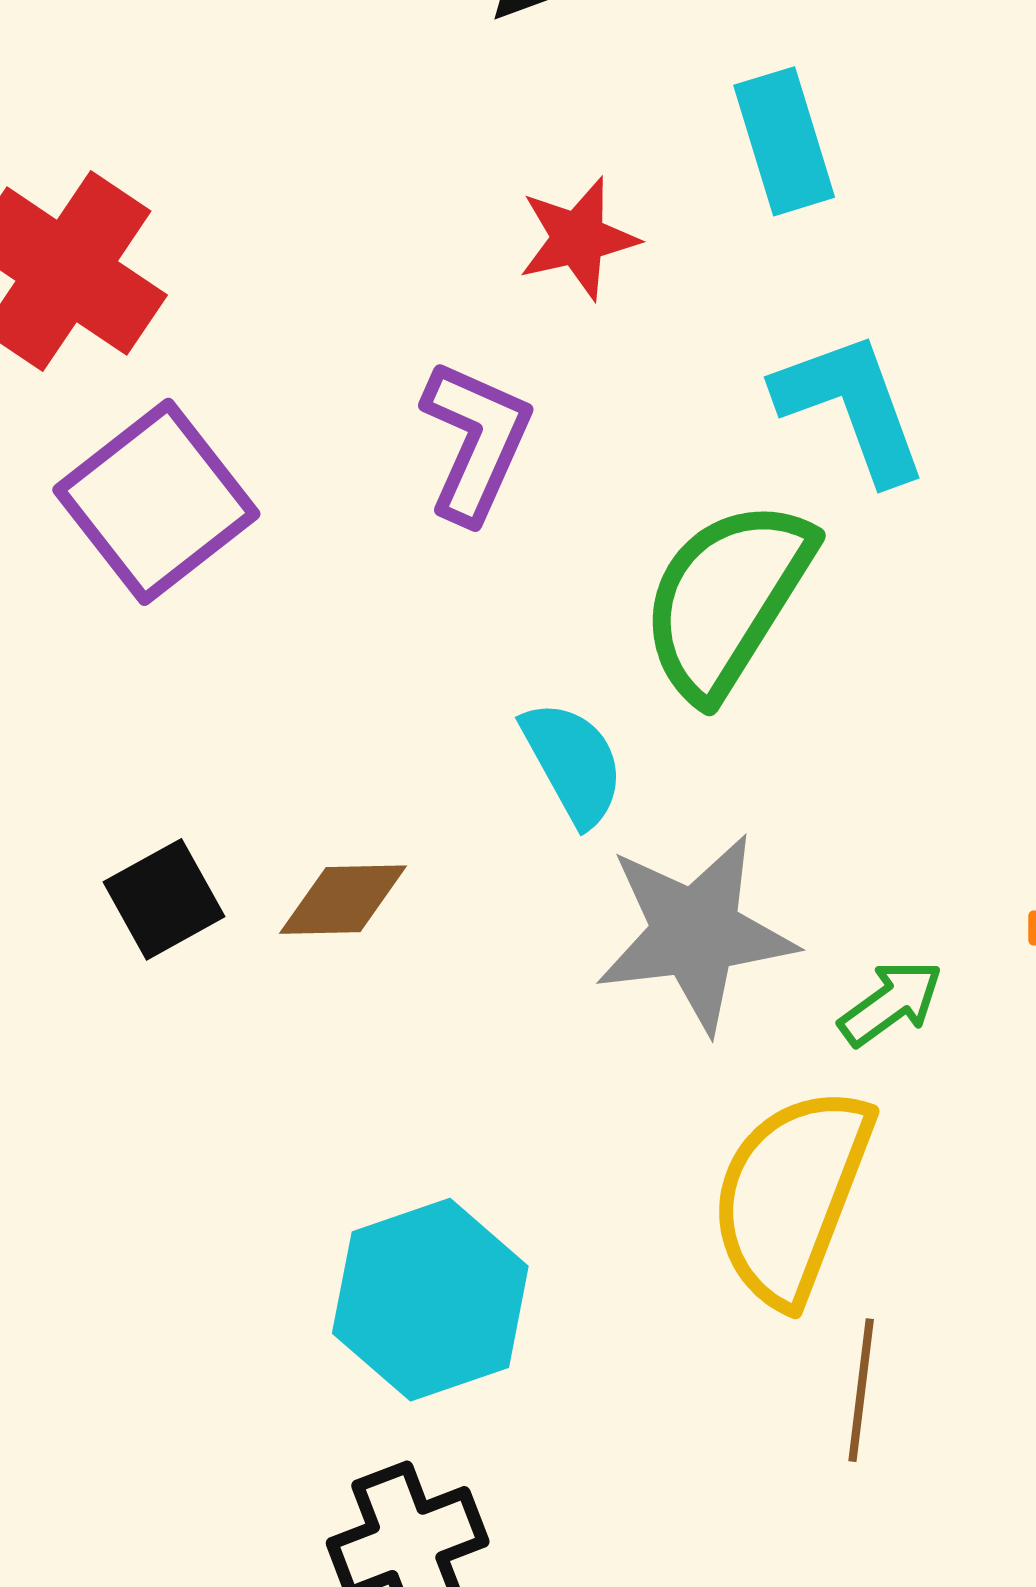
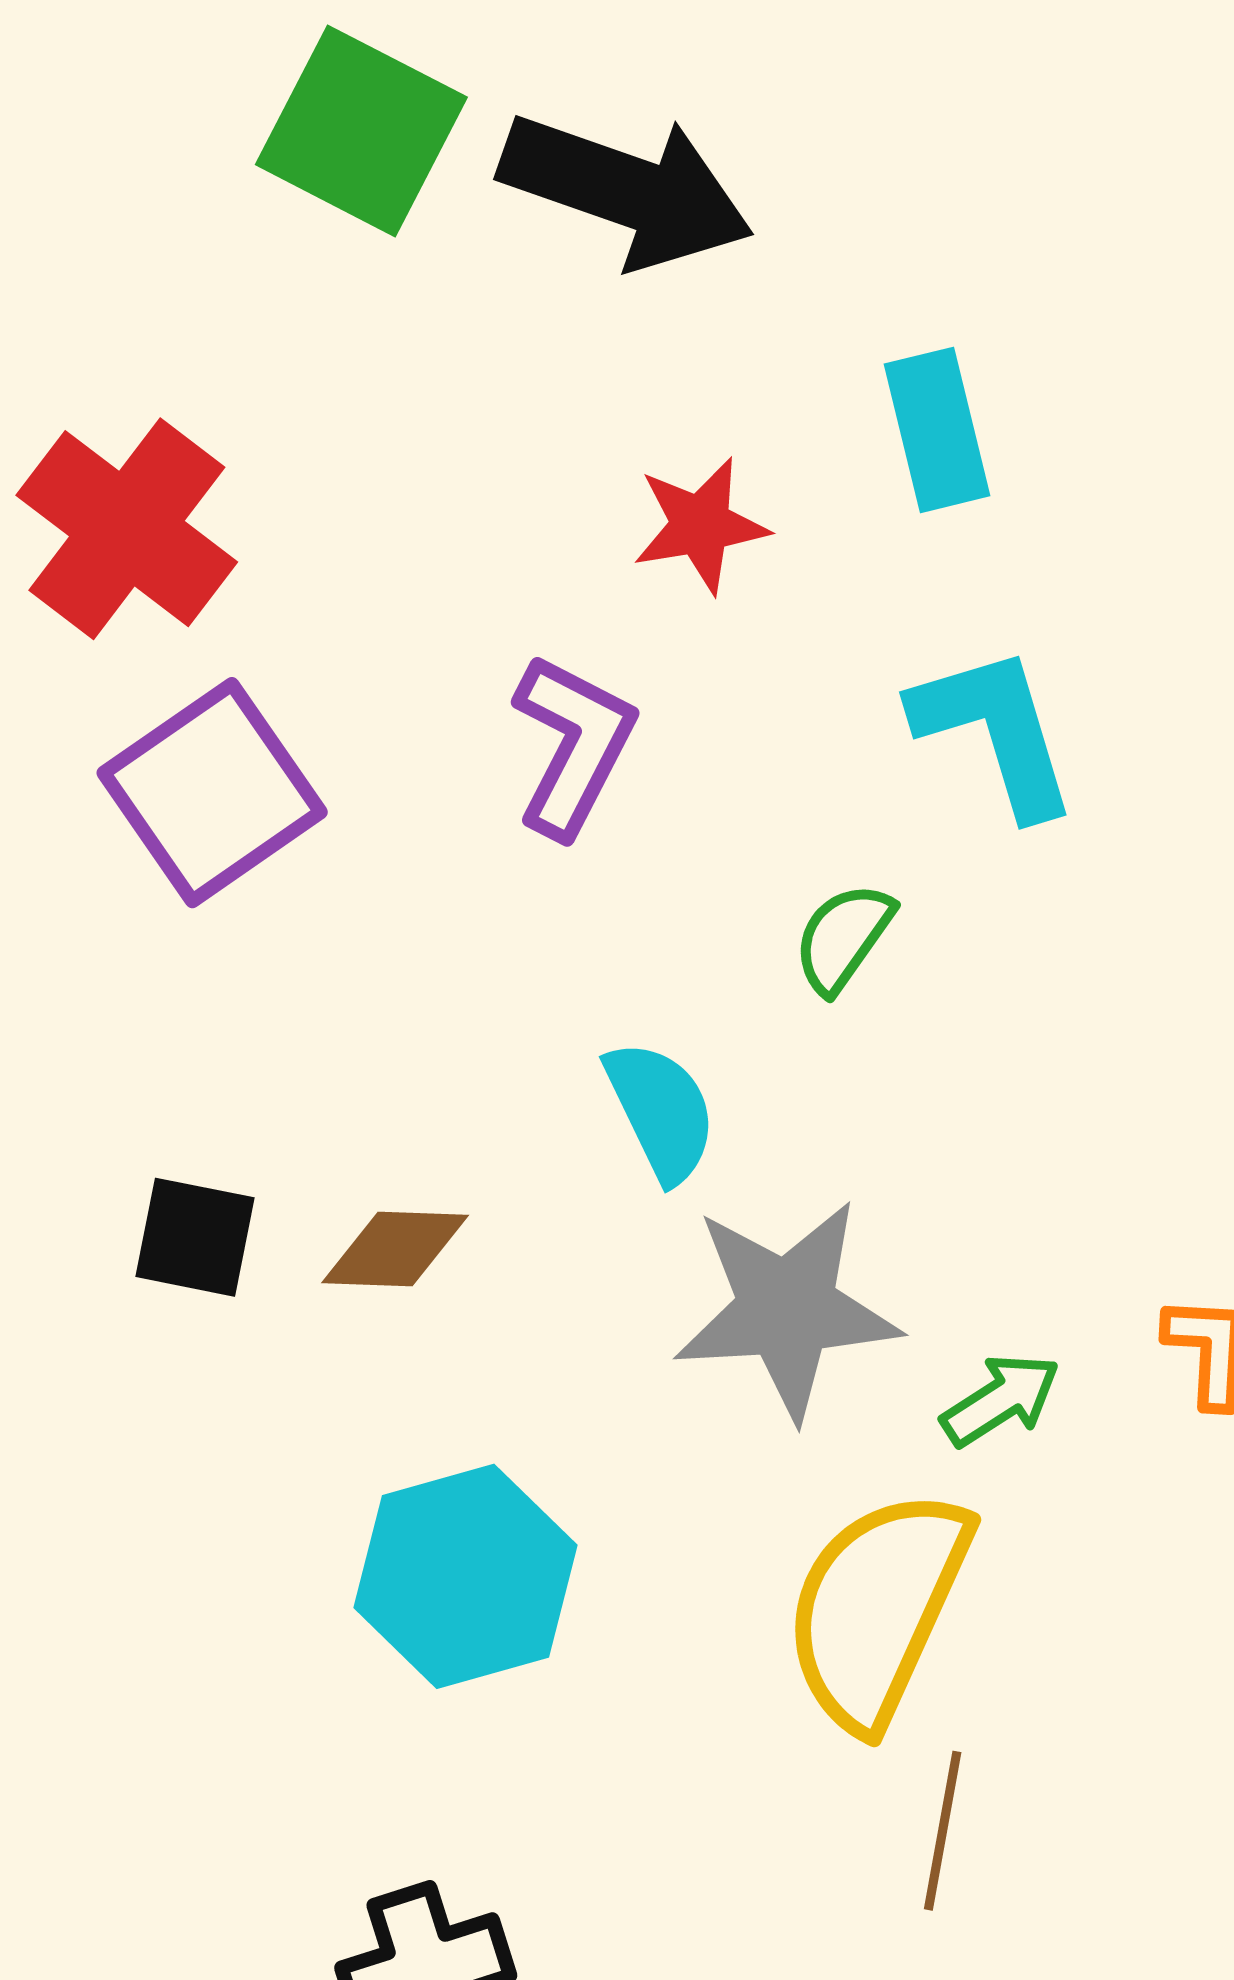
green semicircle: (727, 599) -> (843, 938), size x0.5
black square: (164, 899) -> (195, 1237), turned 37
cyan hexagon: (430, 1300) -> (465, 1576), moved

